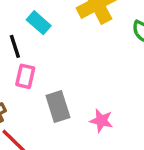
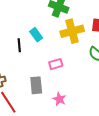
pink rectangle: (25, 76) -> (56, 64), moved, turned 48

